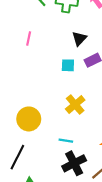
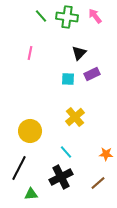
cyan line: (66, 141) -> (66, 152), turned 40
black cross: (74, 163) -> (61, 177), moved

